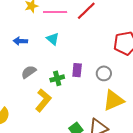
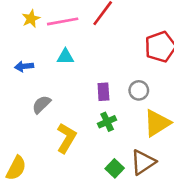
cyan triangle: (53, 39) -> (65, 57), turned -32
green cross: (57, 78) -> (107, 122), moved

